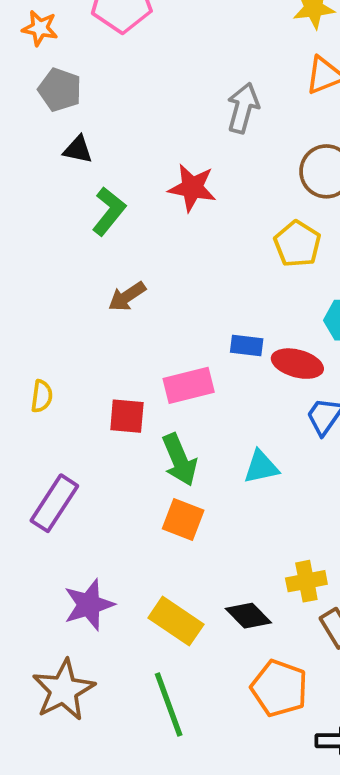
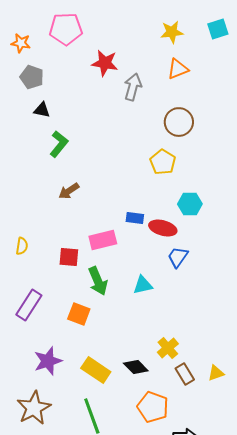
red star: (192, 188) -> (105, 63), moved
orange square: (183, 520) -> (79, 314), moved
yellow cross: (306, 581) -> (168, 348), turned -30

